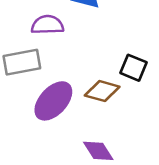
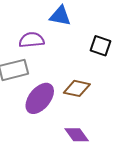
black square: (134, 68) -> (101, 46), moved

